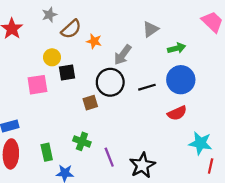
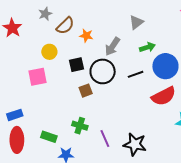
green arrow: (177, 48) -> (147, 47), moved
black square: (67, 73) -> (76, 65), moved
red semicircle: (177, 113) -> (164, 96), size x1.4
green rectangle: (47, 152) -> (49, 137), turned -56
black star: (142, 165) -> (135, 144), turned -30

